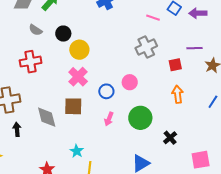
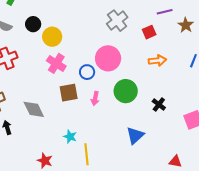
pink circle: (130, 82) -> (108, 58), size x1.6
orange arrow: (178, 94) -> (157, 61), turned 102
brown square: (73, 106) -> (69, 93), moved

